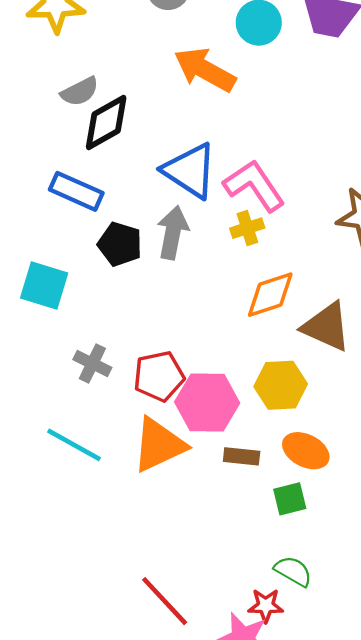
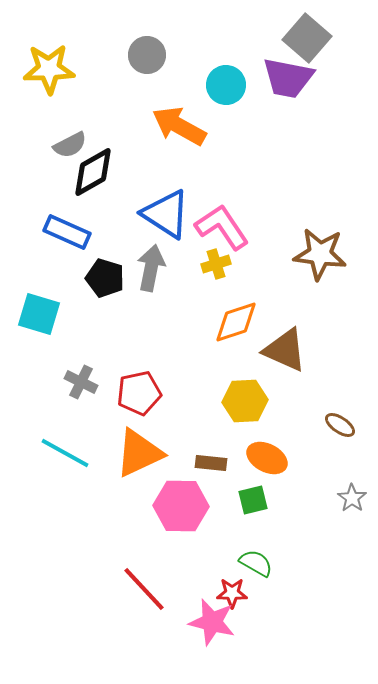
pink hexagon: (207, 402) -> (181, 506), moved

